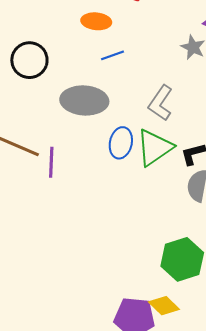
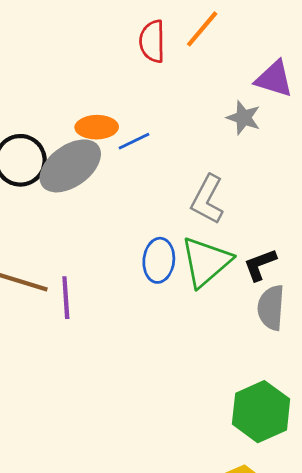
orange ellipse: (96, 21) -> (97, 127), moved
gray ellipse: (84, 100) -> (70, 166), moved, turned -33

